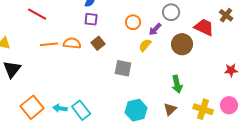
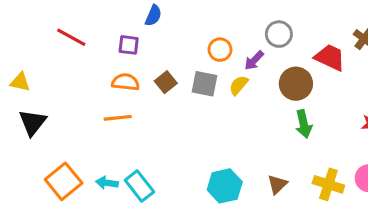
purple square: (91, 19) -> (129, 45), moved
orange line: (49, 44) -> (118, 118), moved
gray square: (123, 68) -> (205, 84), moved
green arrow: (177, 84) -> (304, 124), moved

